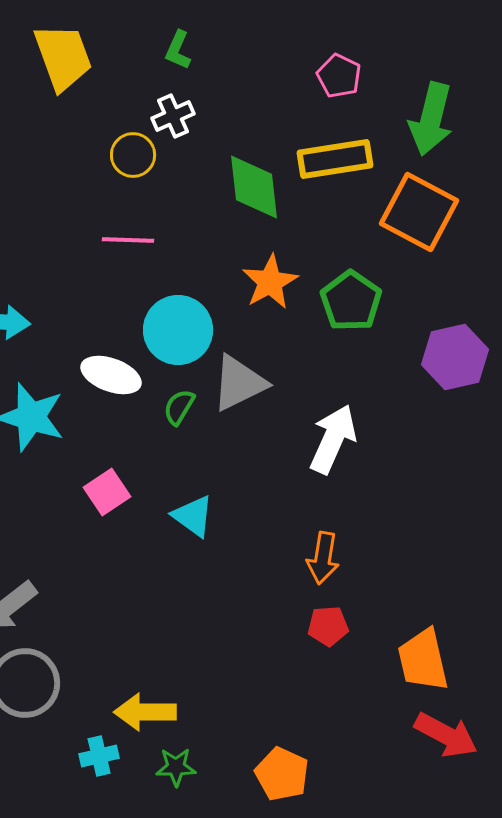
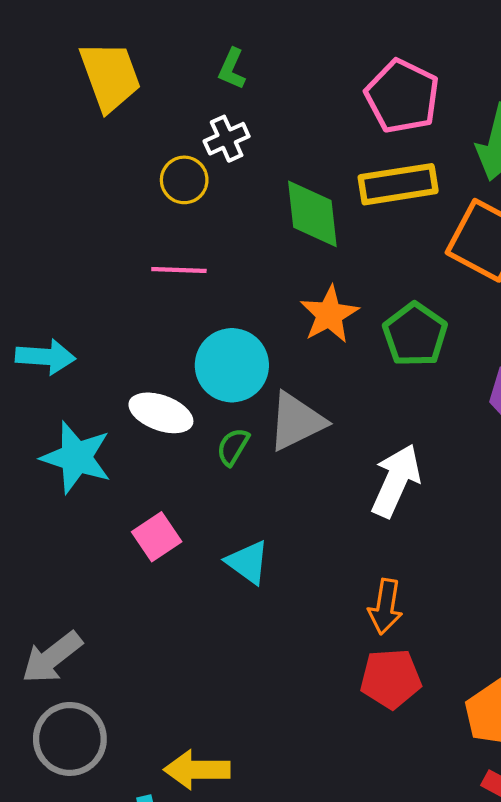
pink pentagon: (339, 76) -> (402, 96), size x1.6
red pentagon: (328, 626) -> (391, 679), size x1.4

